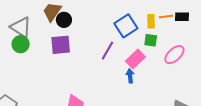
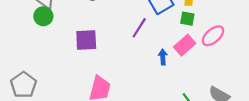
purple square: (61, 45) -> (86, 40), moved
pink rectangle: (135, 59) -> (185, 45), moved

